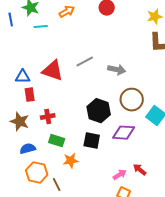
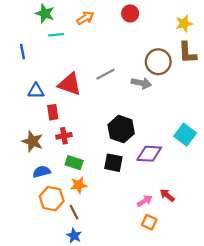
blue line: (11, 20) -> (22, 52), moved
red rectangle: (30, 95) -> (53, 112), moved
brown circle: (132, 100) -> (158, 62), moved
orange star: (71, 161) -> (79, 185), moved

